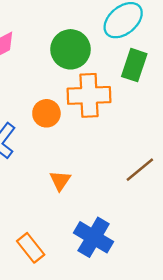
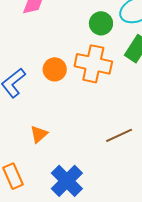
green circle: (71, 49) -> (101, 23), moved, size x0.7
orange triangle: (60, 181) -> (39, 134), moved

